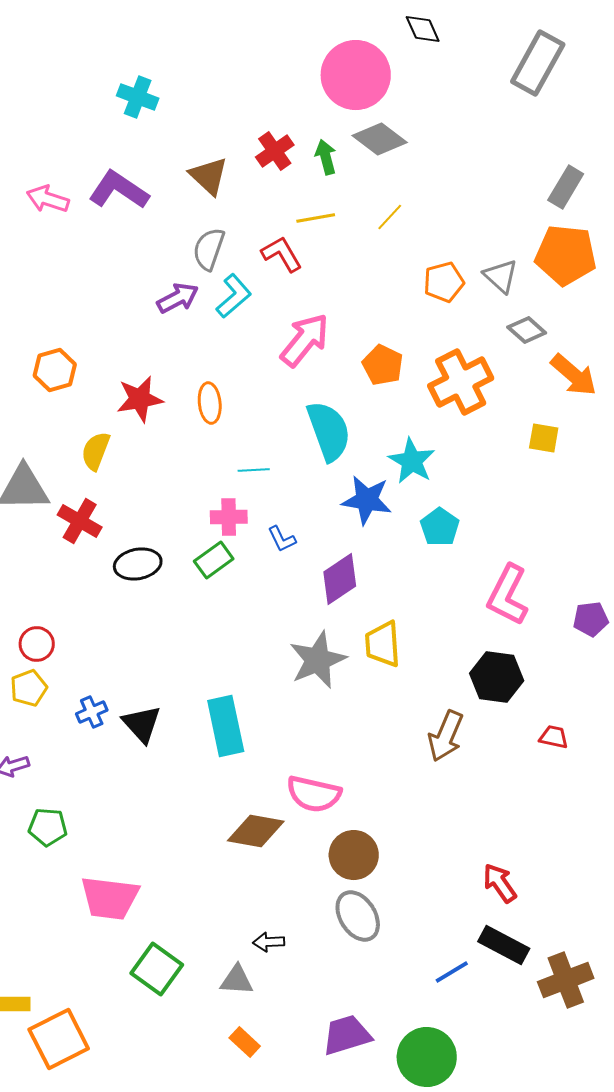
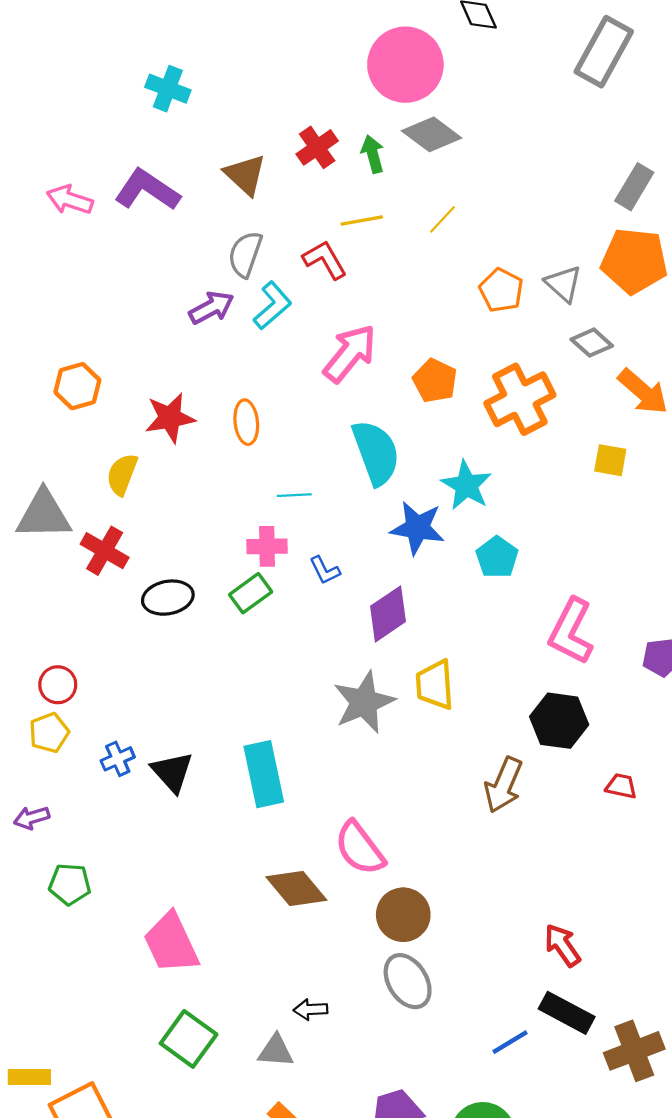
orange pentagon: (444, 282) -> (501, 290), turned -30
pink semicircle: (314, 794) -> (360, 848), turned 40
brown diamond: (256, 831) -> (296, 889), turned 40
pink trapezoid: (110, 898) -> (171, 943), moved, turned 58

